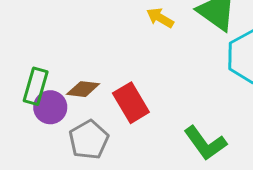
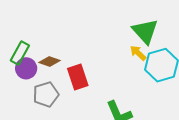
yellow arrow: (160, 18) -> (138, 53), moved

